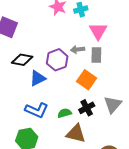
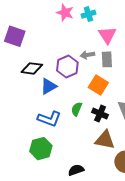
black cross: (87, 108) -> (100, 114), turned -35
green semicircle: (64, 113) -> (77, 109), moved, turned -48
brown triangle: (76, 133) -> (105, 140), moved

